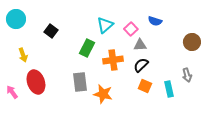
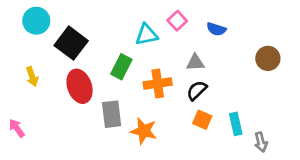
cyan circle: (16, 19) -> (36, 21), moved
cyan triangle: (105, 25) -> (146, 35), turned 30
pink square: (131, 29) -> (177, 21), moved
black square: (51, 31) -> (71, 43), size x1.6
gray arrow: (187, 75) -> (261, 142), moved
red ellipse: (36, 82) -> (80, 86), moved

